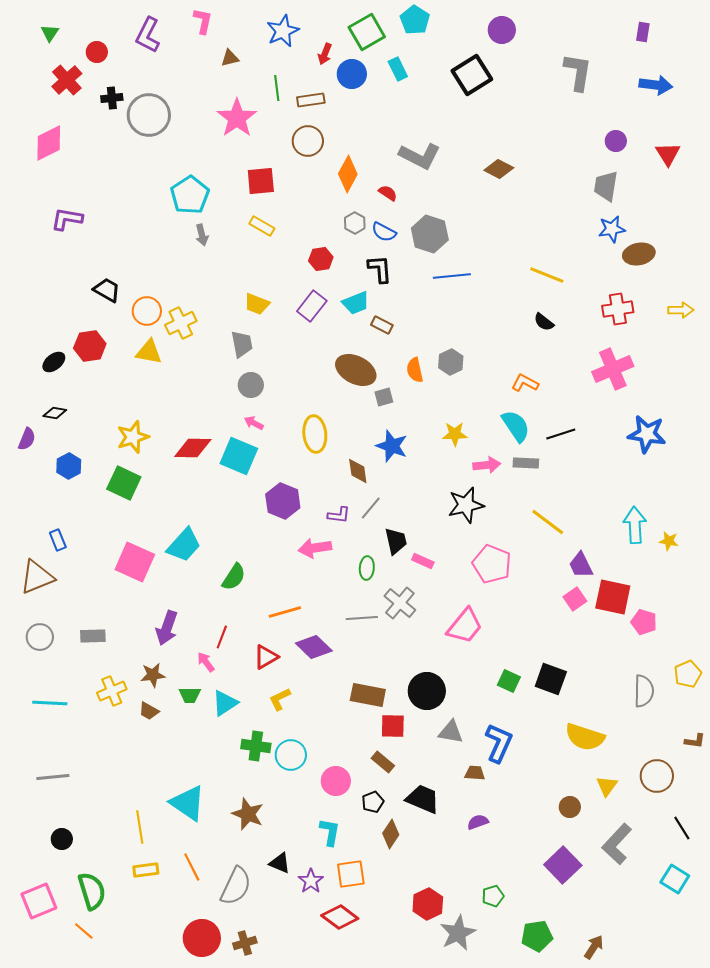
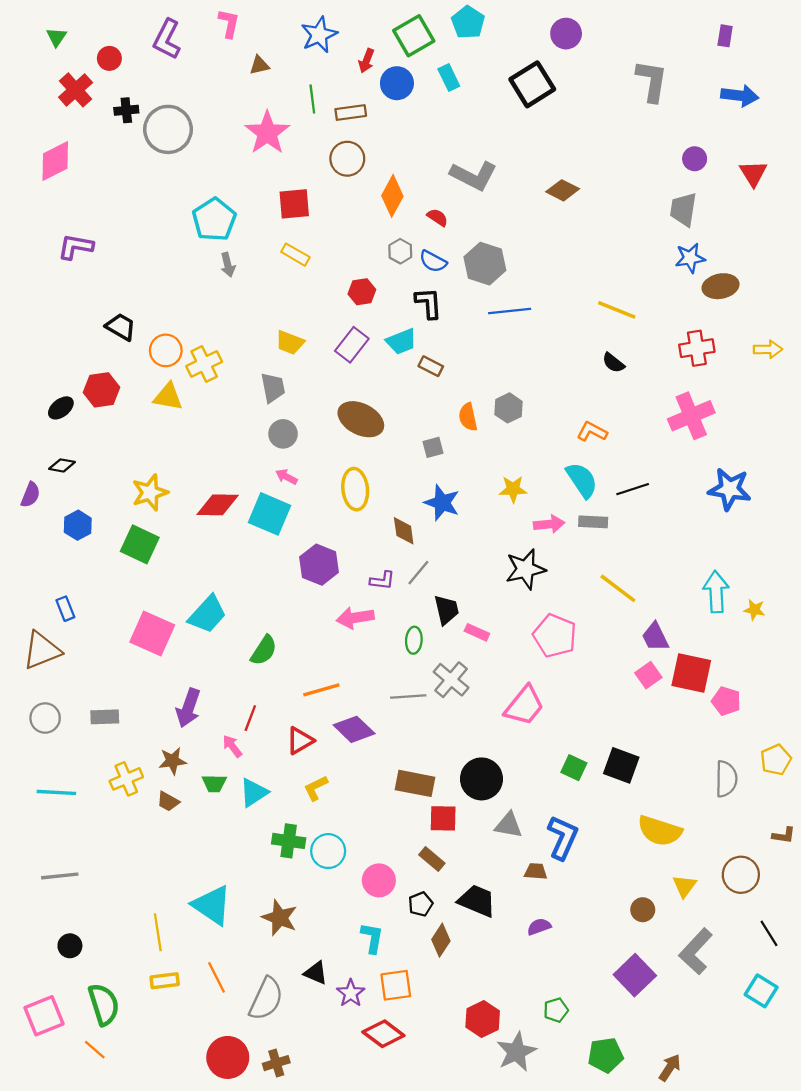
brown ellipse: (356, 370) -> (361, 419), moved

